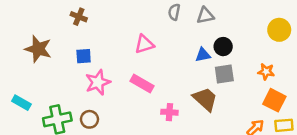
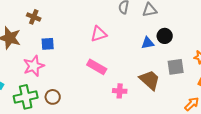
brown cross: (79, 17) -> (34, 17), moved
gray square: (224, 74) -> (176, 67), moved
pink star: (98, 82) -> (34, 66), moved

